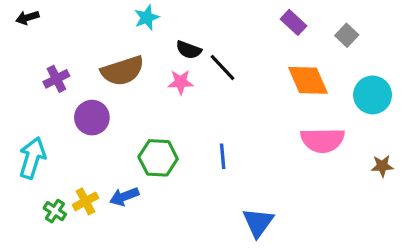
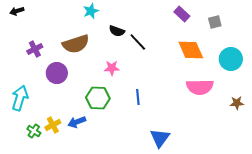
gray square: (347, 35) -> (215, 22), turned 32
pink star: (181, 82) -> (112, 68), moved

